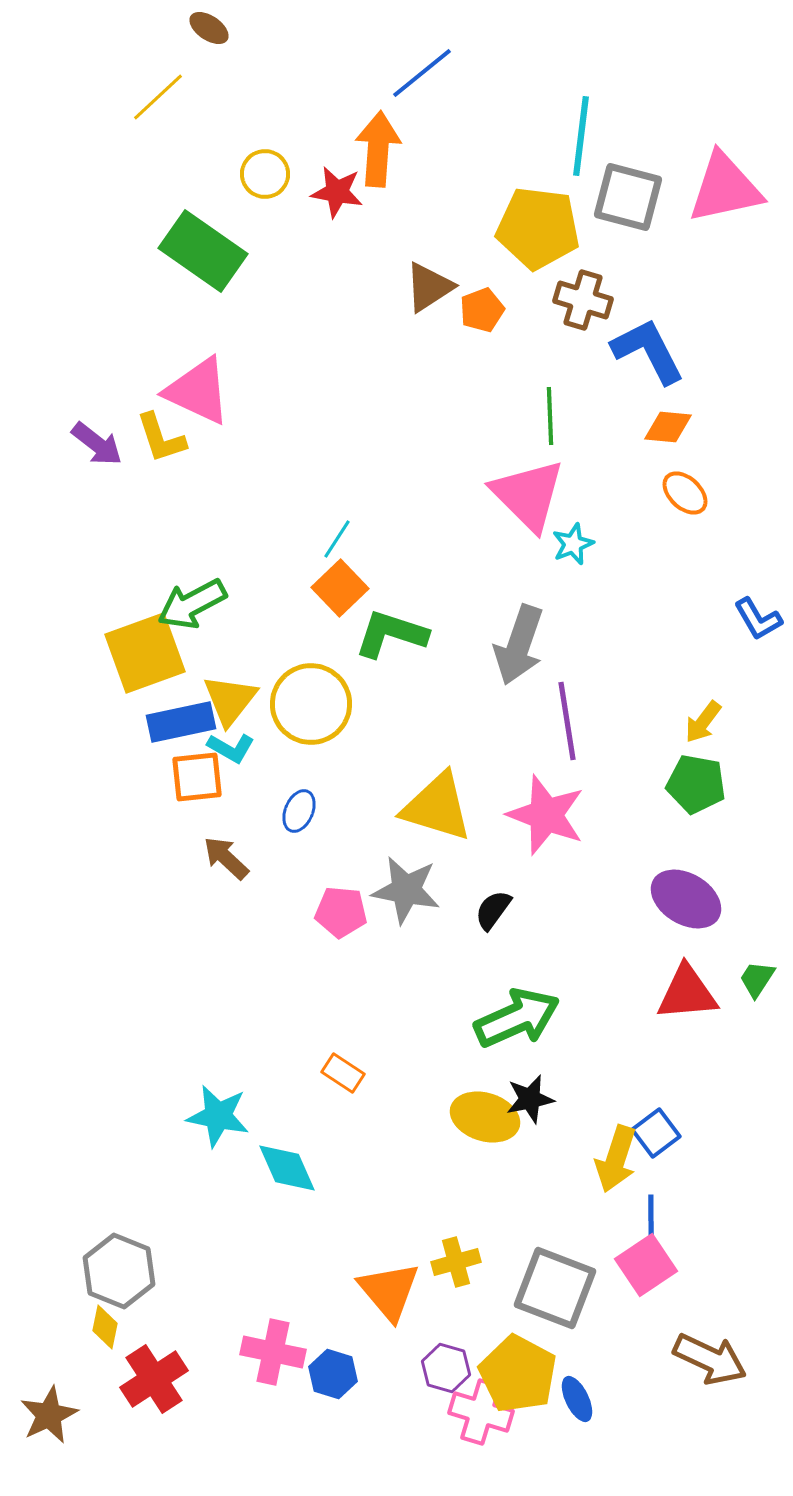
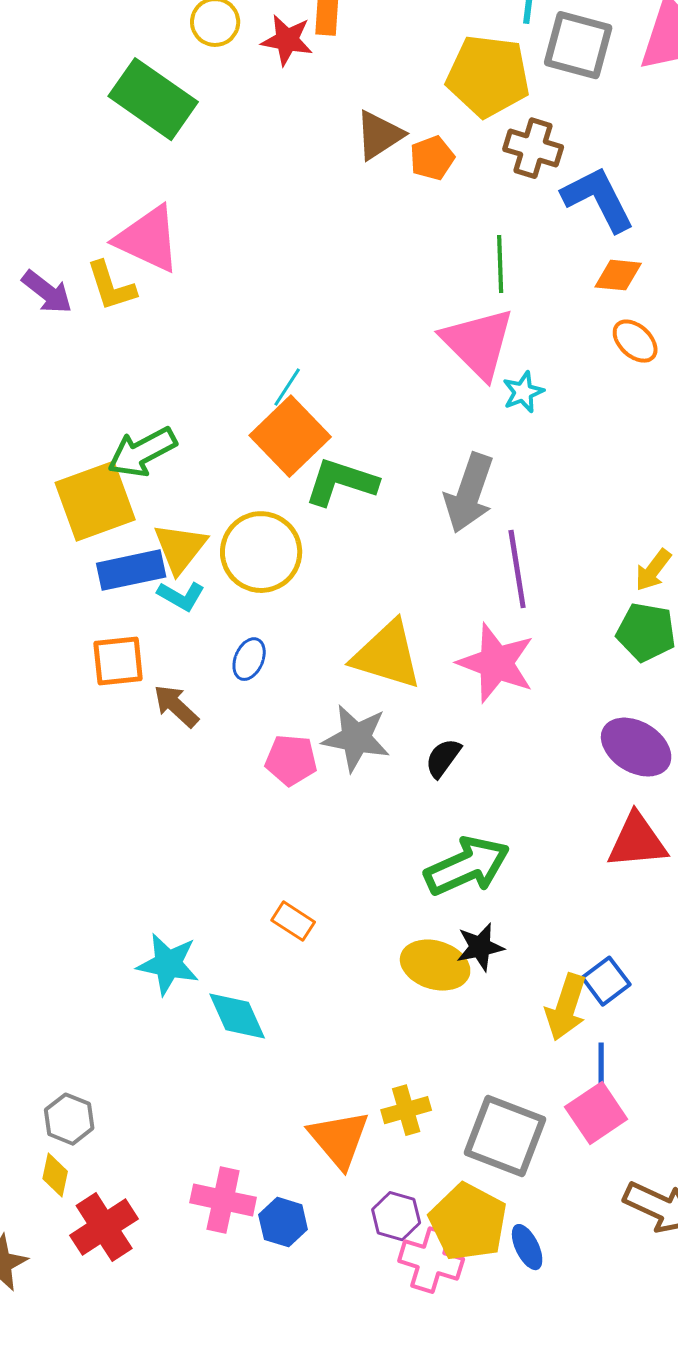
orange square: (340, 588) -> (290, 436), size x1.4
orange square: (197, 777) -> (118, 661), moved
gray hexagon: (119, 1271) -> (69, 1119), size x0.7

